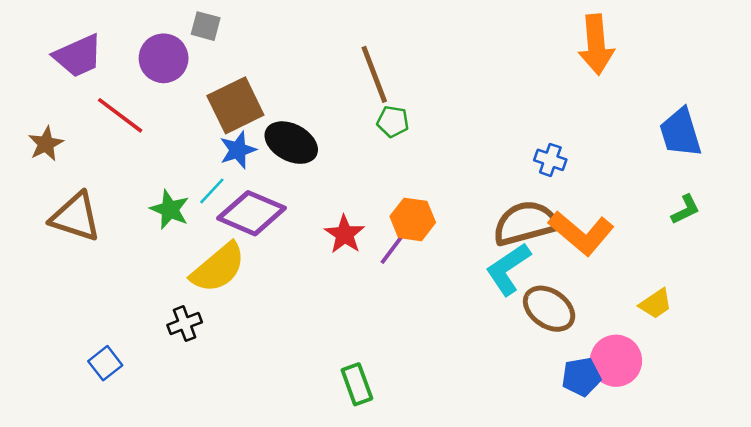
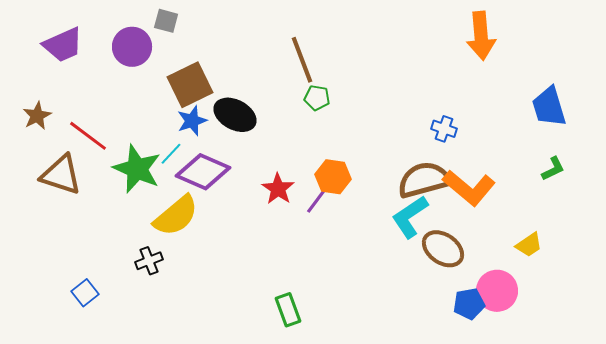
red line: (120, 115) -> (88, 136), moved
green star: (170, 209) -> (137, 169), size x1.5

